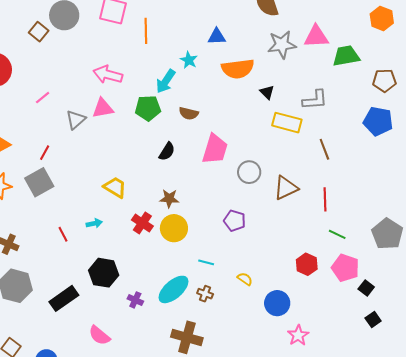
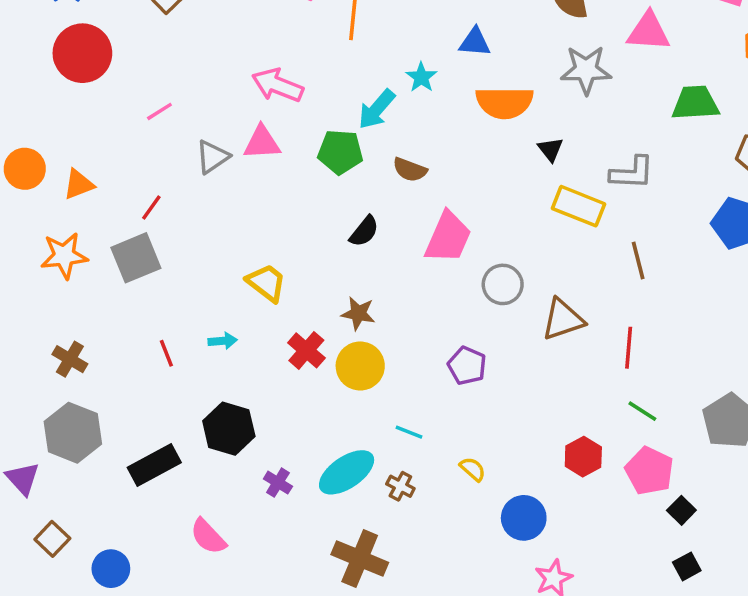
pink triangle: (316, 36) -> (648, 31), moved

